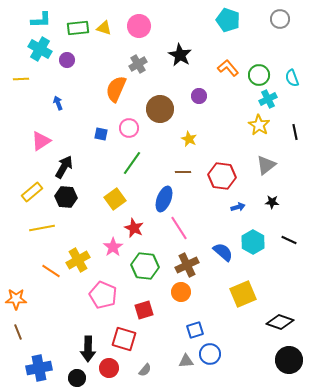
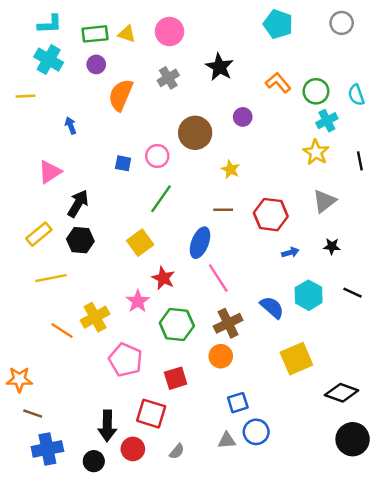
purple circle: (67, 60) -> (96, 64), moved
orange semicircle: (116, 89) -> (121, 95), moved
orange star: (16, 299) -> (19, 379), moved
brown line: (18, 332) -> (33, 414), moved, turned -49

